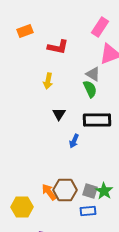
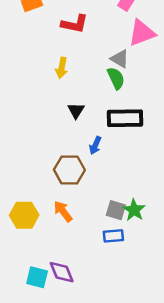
brown hexagon: (65, 190) -> (69, 170), moved
yellow hexagon: (22, 207) -> (24, 215), moved

